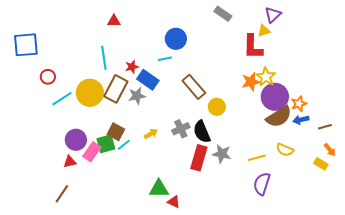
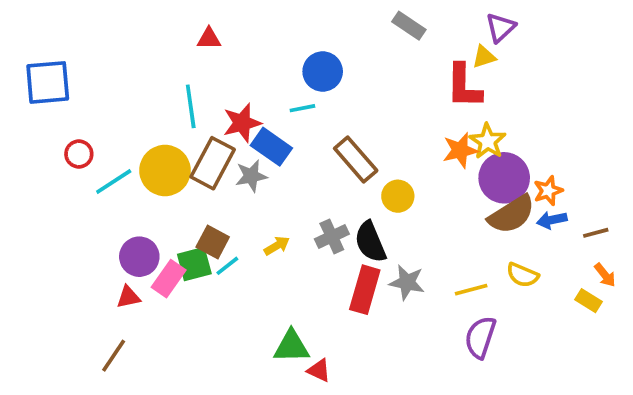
red star: (132, 67) -> (242, 123), size x1.5
red circle: (48, 77) -> (79, 154), moved

